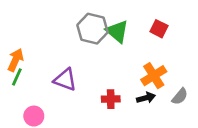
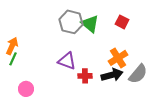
purple triangle: (65, 80) -> (67, 61), moved
gray semicircle: (180, 96) -> (138, 74), size x1.5
black arrow: (146, 98) -> (112, 75), size x1.5

